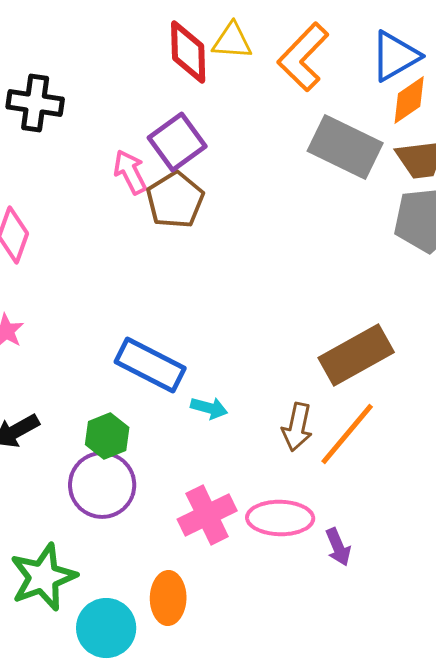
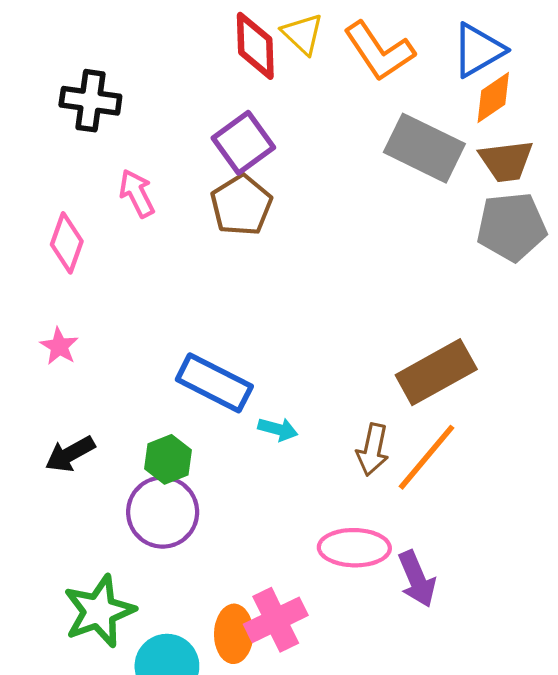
yellow triangle: (232, 41) -> (303, 34), turned 39
orange L-shape: (303, 57) -> (379, 51), turned -78
pink arrow: (130, 172) -> (137, 193), moved
pink cross: (207, 515) -> (276, 620), moved
purple arrow: (338, 547) -> (417, 579), size x1.4

